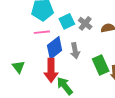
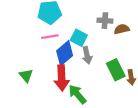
cyan square: (67, 21) -> (79, 38), moved, turned -35
gray cross: (85, 23) -> (105, 21), moved, turned -32

